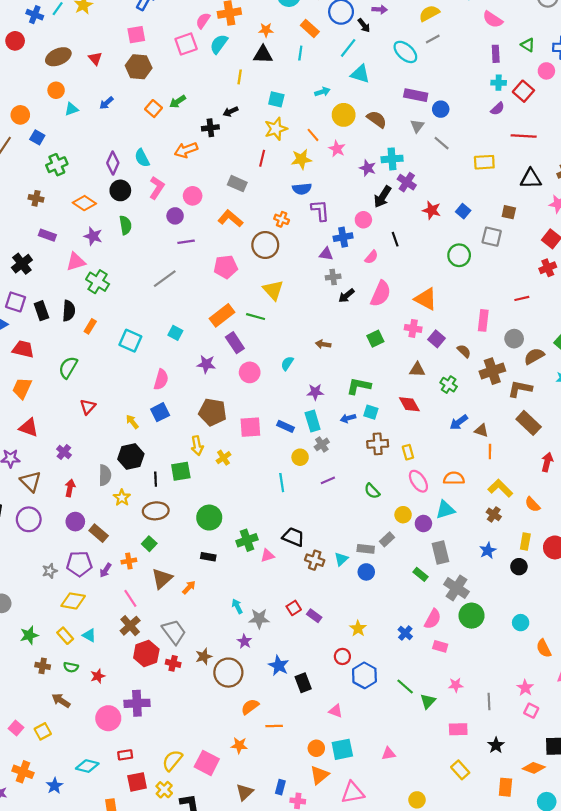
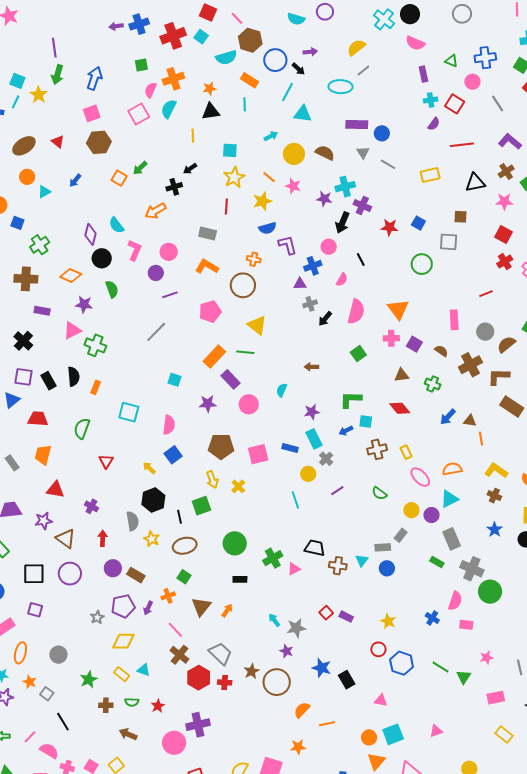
cyan ellipse: (405, 52) -> (341, 87), turned -30
brown cross: (36, 198) -> (26, 279), size x1.6
orange triangle: (426, 299) -> (398, 309), turned 35
cyan square: (130, 341) -> (129, 412), moved

